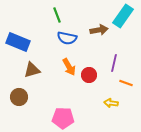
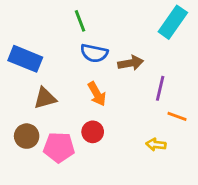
brown arrow: (99, 30) -> (131, 63), moved
red circle: (89, 75) -> (93, 132), moved
pink pentagon: (63, 118) -> (59, 147), moved

